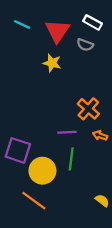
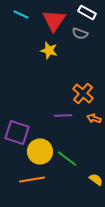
green line: (71, 159) -> (67, 158), moved, turned -60
orange line: (34, 201) -> (32, 179), turned -45

